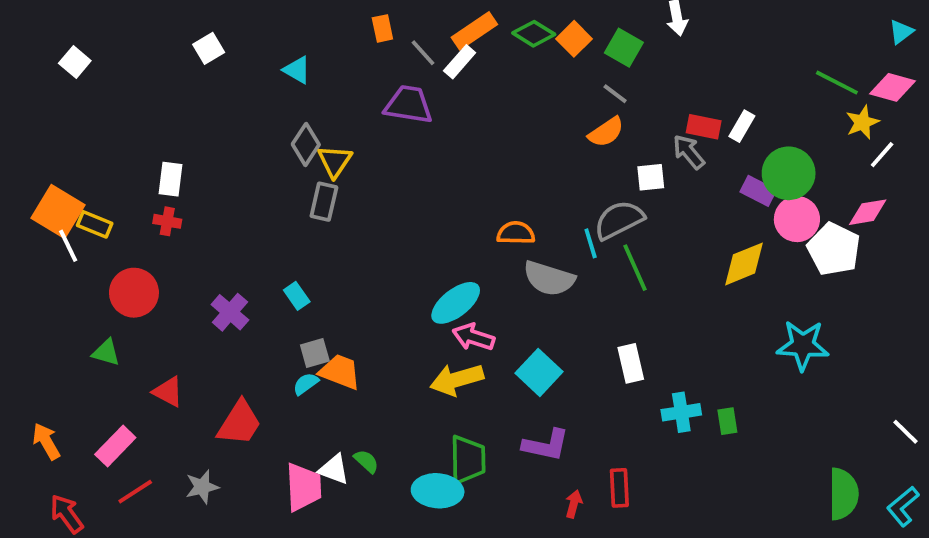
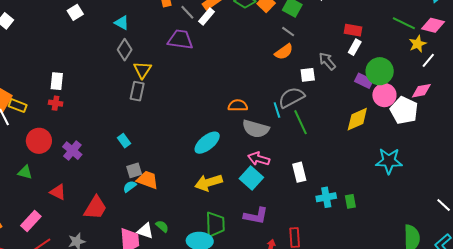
red rectangle: (704, 127) -> (353, 30), moved
gray diamond: (306, 144) -> (125, 50), moved
purple cross: (230, 312) -> (72, 151), moved
pink arrow: (473, 337) -> (259, 159), moved

